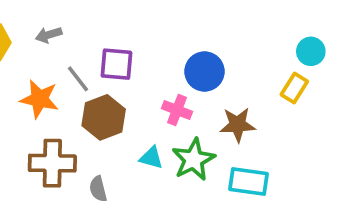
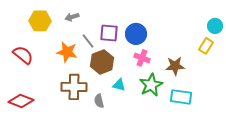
blue circle: (204, 71) -> (136, 34), moved
cyan triangle: (151, 158) -> (119, 85), moved

